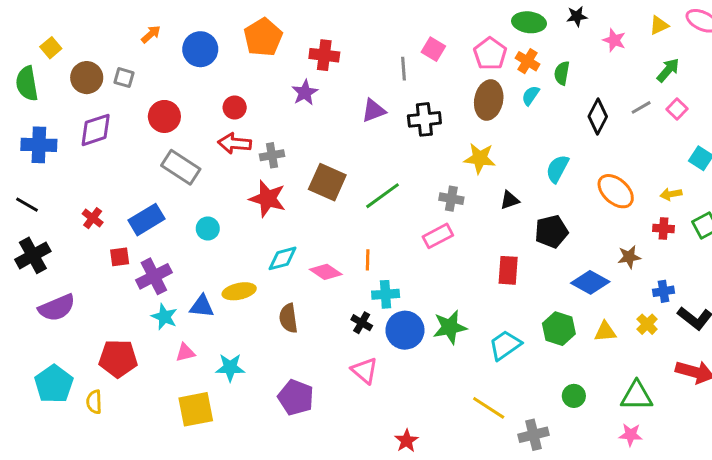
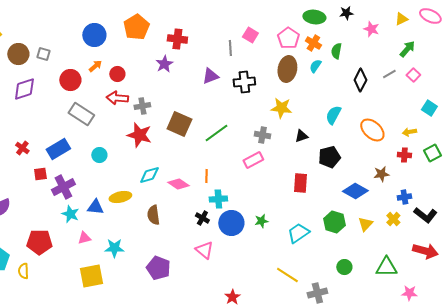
orange arrow: (151, 34) -> (95, 66), moved
green star: (450, 327) -> (261, 221), size x0.6
yellow triangle: (605, 332) -> (365, 224), turned -42
pink star: (631, 435) -> (409, 293), moved

